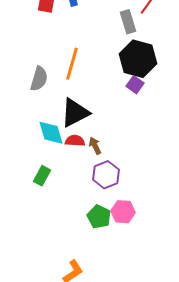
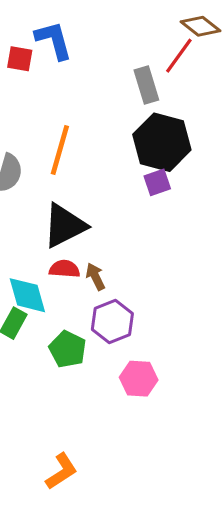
purple square: (135, 85) -> (157, 182), turned 36
cyan diamond: (51, 133) -> (27, 295), moved
green pentagon: (99, 217) -> (68, 349), moved

